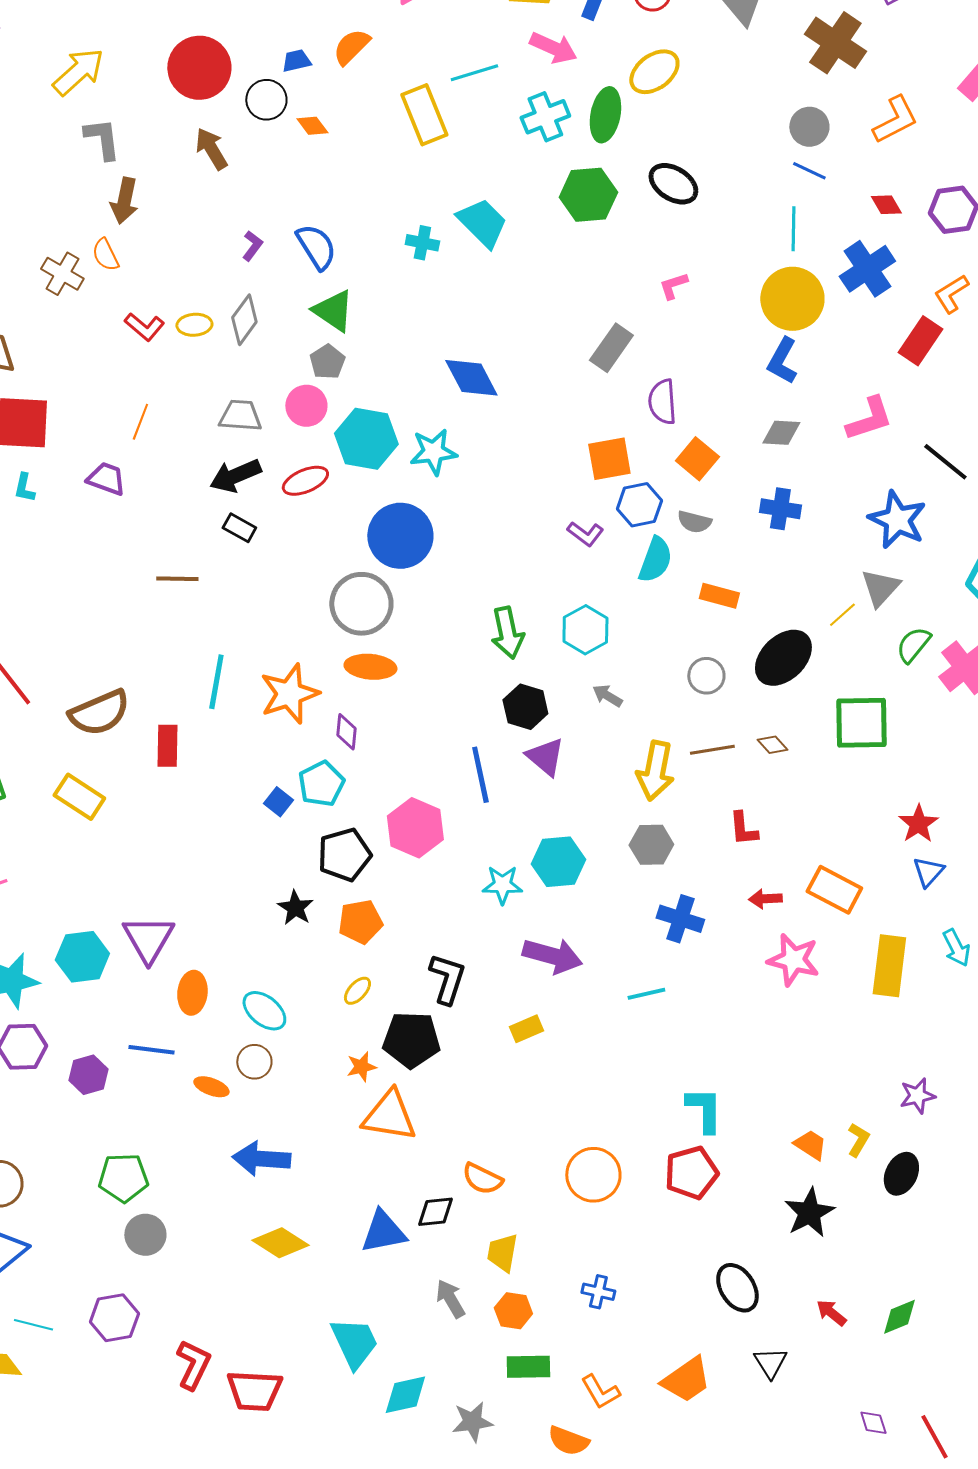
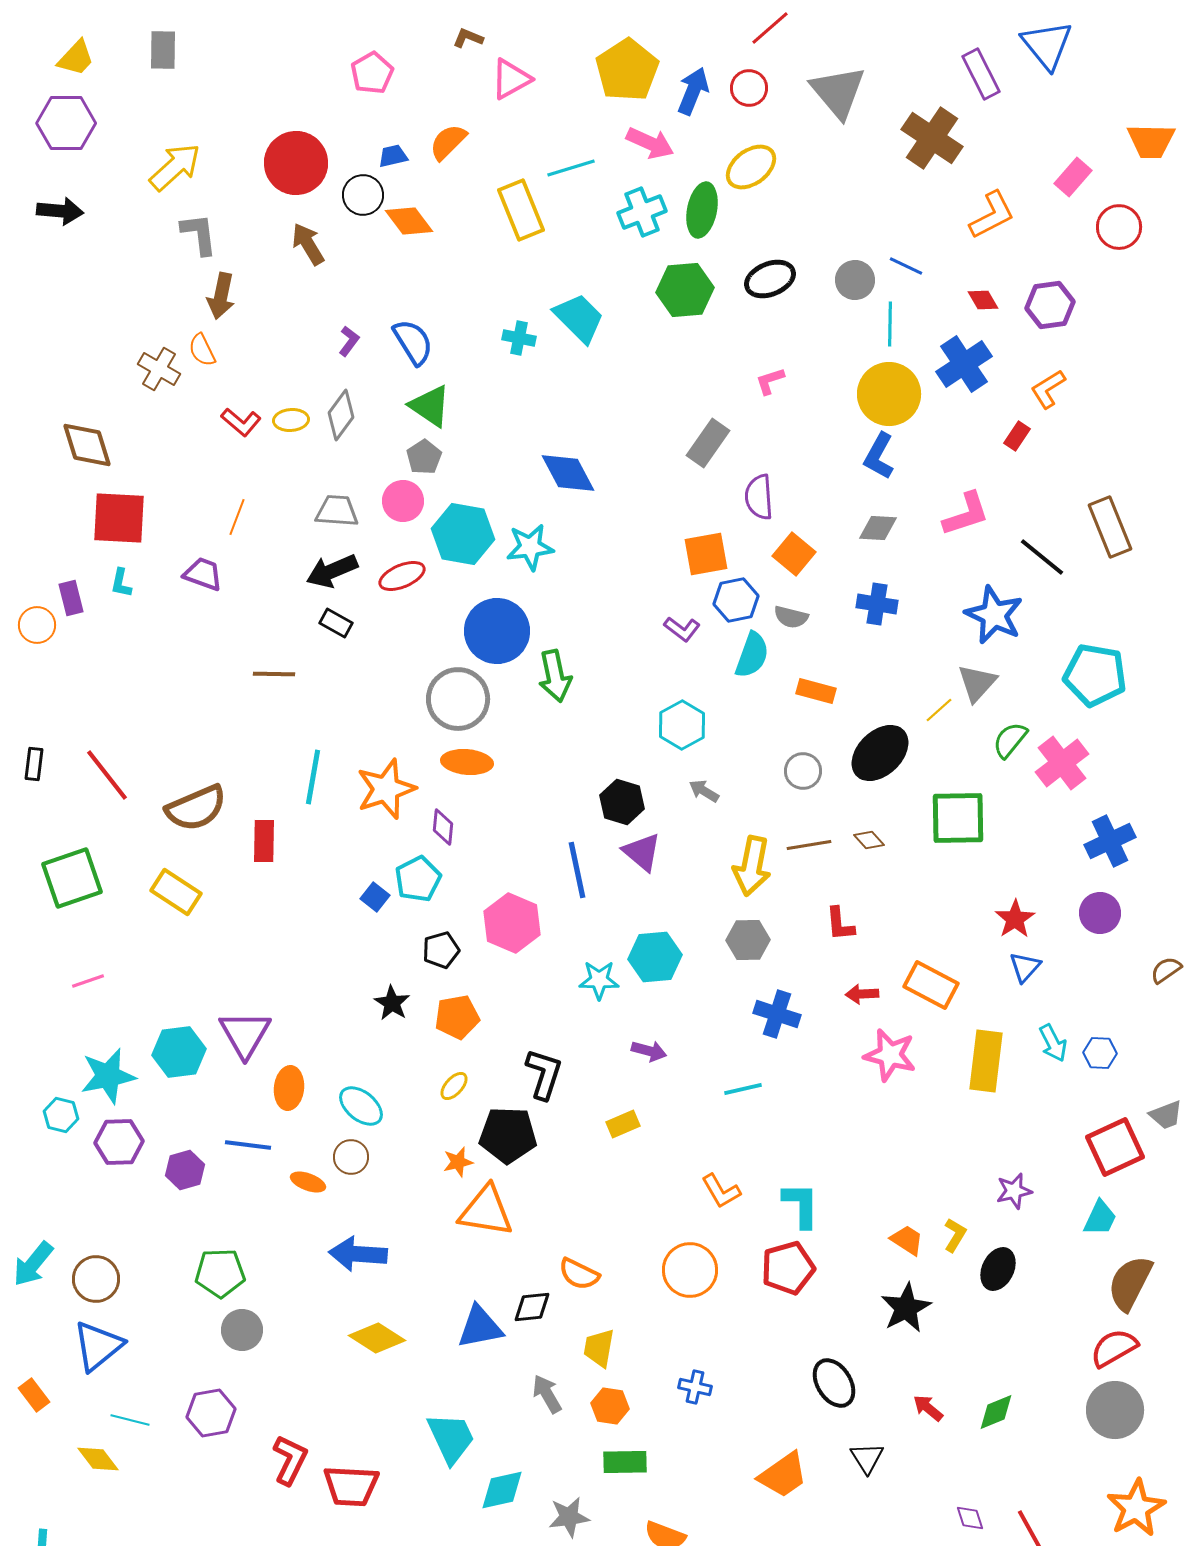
orange diamond: (312, 126) -> (409, 221), size x1.5
gray circle: (809, 127) -> (855, 280), moved
black ellipse: (673, 184) -> (770, 279), turned -54
red rectangle: (920, 341) -> (1017, 436), size x0.6
green arrow: (507, 633) -> (555, 676), moved
black pentagon: (344, 855) -> (441, 950), size x0.7
purple arrow: (552, 956) -> (649, 1051), size x0.6
orange L-shape: (600, 1392) -> (721, 1191), moved

